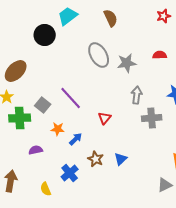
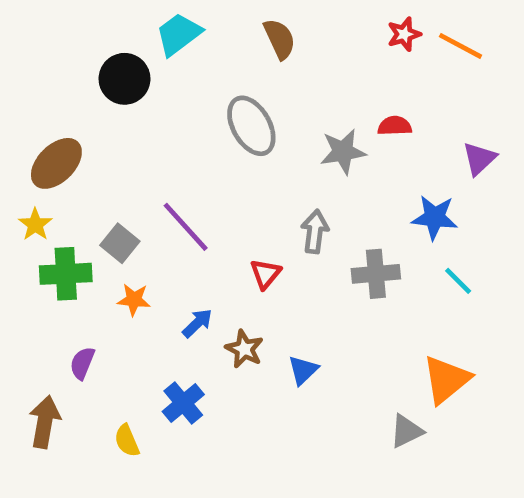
gray star: (127, 63) -> (343, 152), moved
gray arrow: (137, 95) -> (315, 232), moved
orange star: (58, 129) -> (134, 300), moved
purple semicircle: (36, 150) -> (82, 363), moved, turned -56
brown star: (96, 159) -> (244, 349), moved

